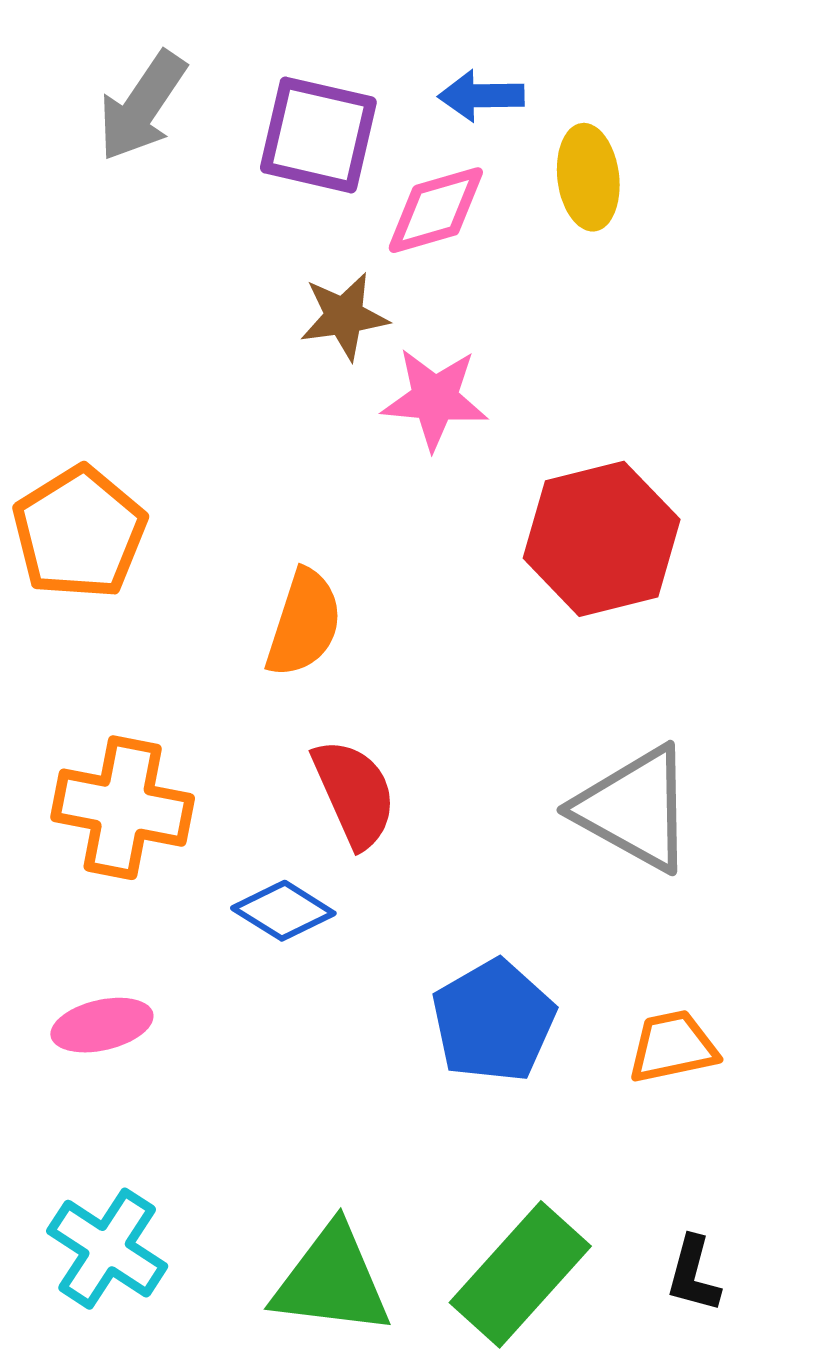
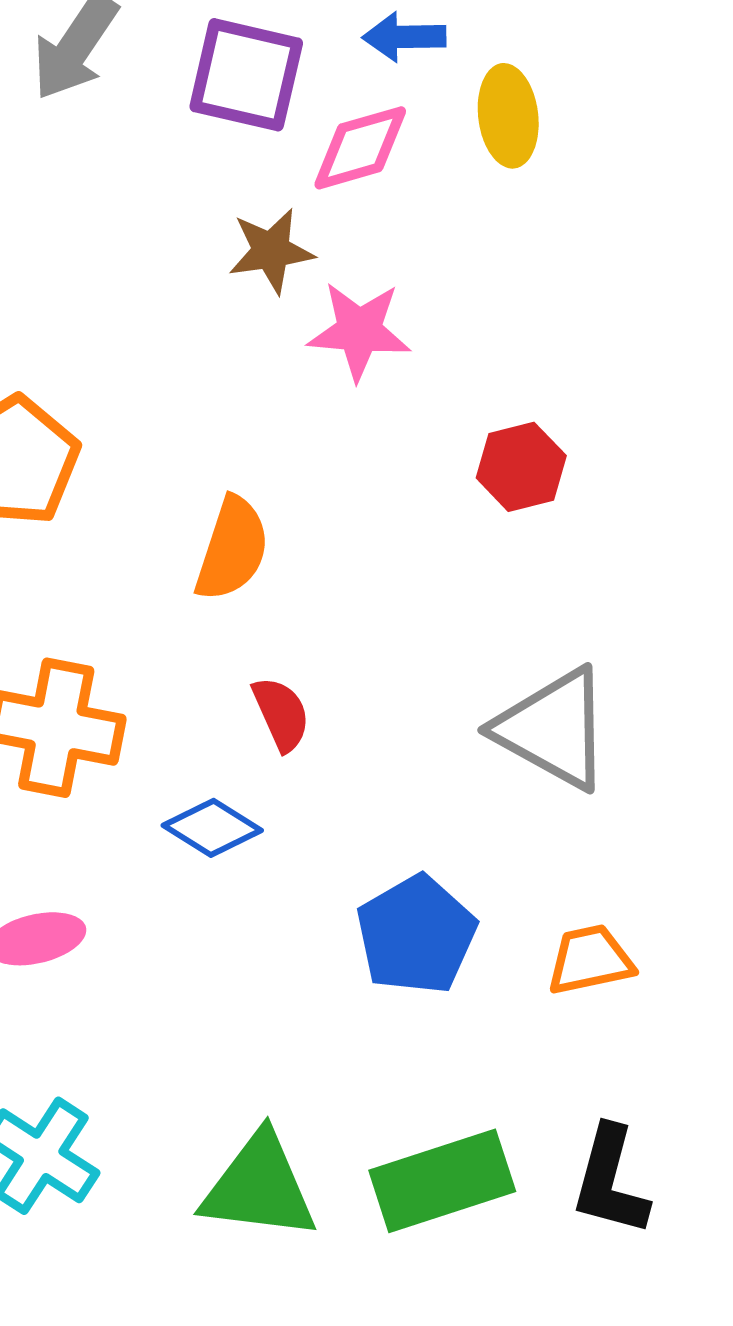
red hexagon: (602, 539) -> (521, 467), size x0.6
red semicircle: (354, 793) -> (281, 714), size x0.7
green rectangle: (520, 1274) -> (442, 1181), turned 30
black L-shape: (693, 1274) -> (610, 1181), size x1.5

